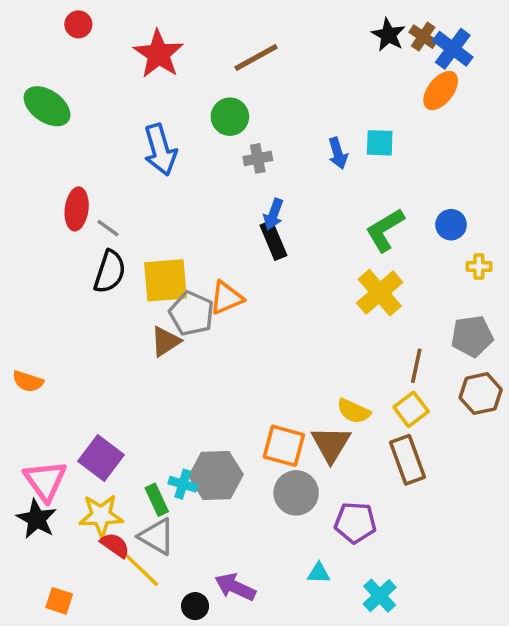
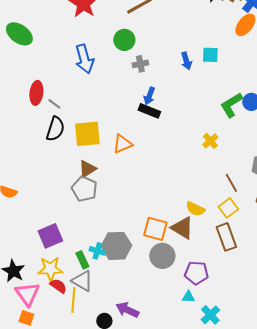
green L-shape: (385, 230) -> (231, 105), moved
black rectangle: (273, 240) -> (149, 111), turned -45
yellow cross: (380, 293) -> (210, 141), size x0.6
gray pentagon: (192, 313) -> (84, 189), moved
brown line: (416, 366) -> (231, 183), turned -42
brown triangle: (331, 444) -> (182, 228), turned -30
purple square: (101, 458) -> (50, 236), turned 30
pink triangle: (45, 481) -> (27, 294), moved
yellow line: (141, 570) -> (73, 300), turned 50
cyan triangle: (319, 573) -> (188, 297), moved

